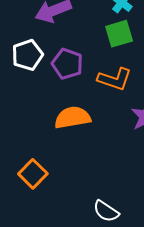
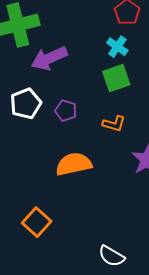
purple pentagon: (67, 64) -> (66, 111), size x0.7
orange L-shape: (115, 79) -> (114, 124), size x0.7

